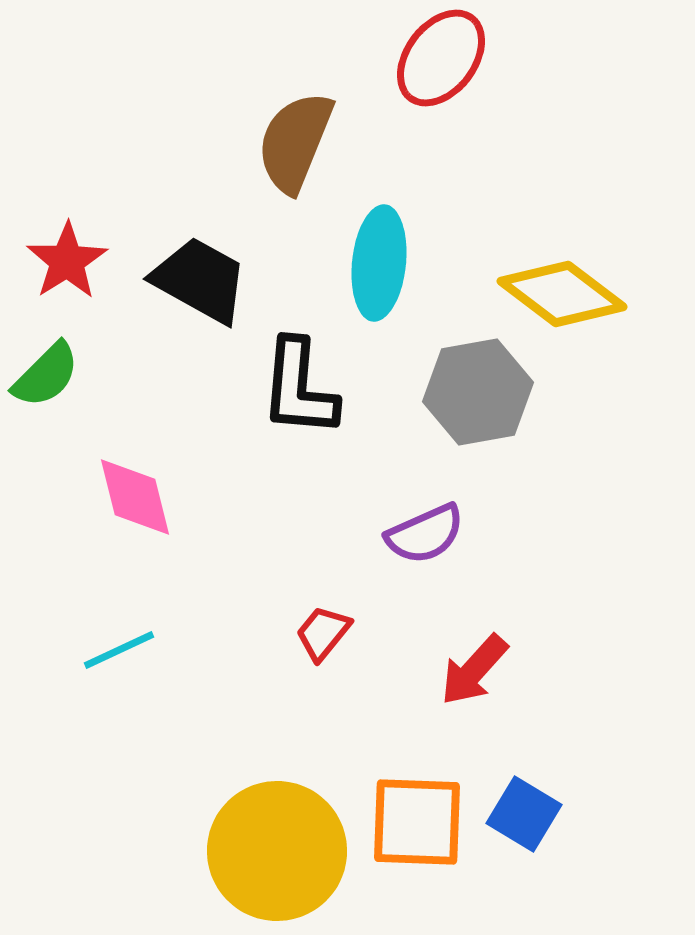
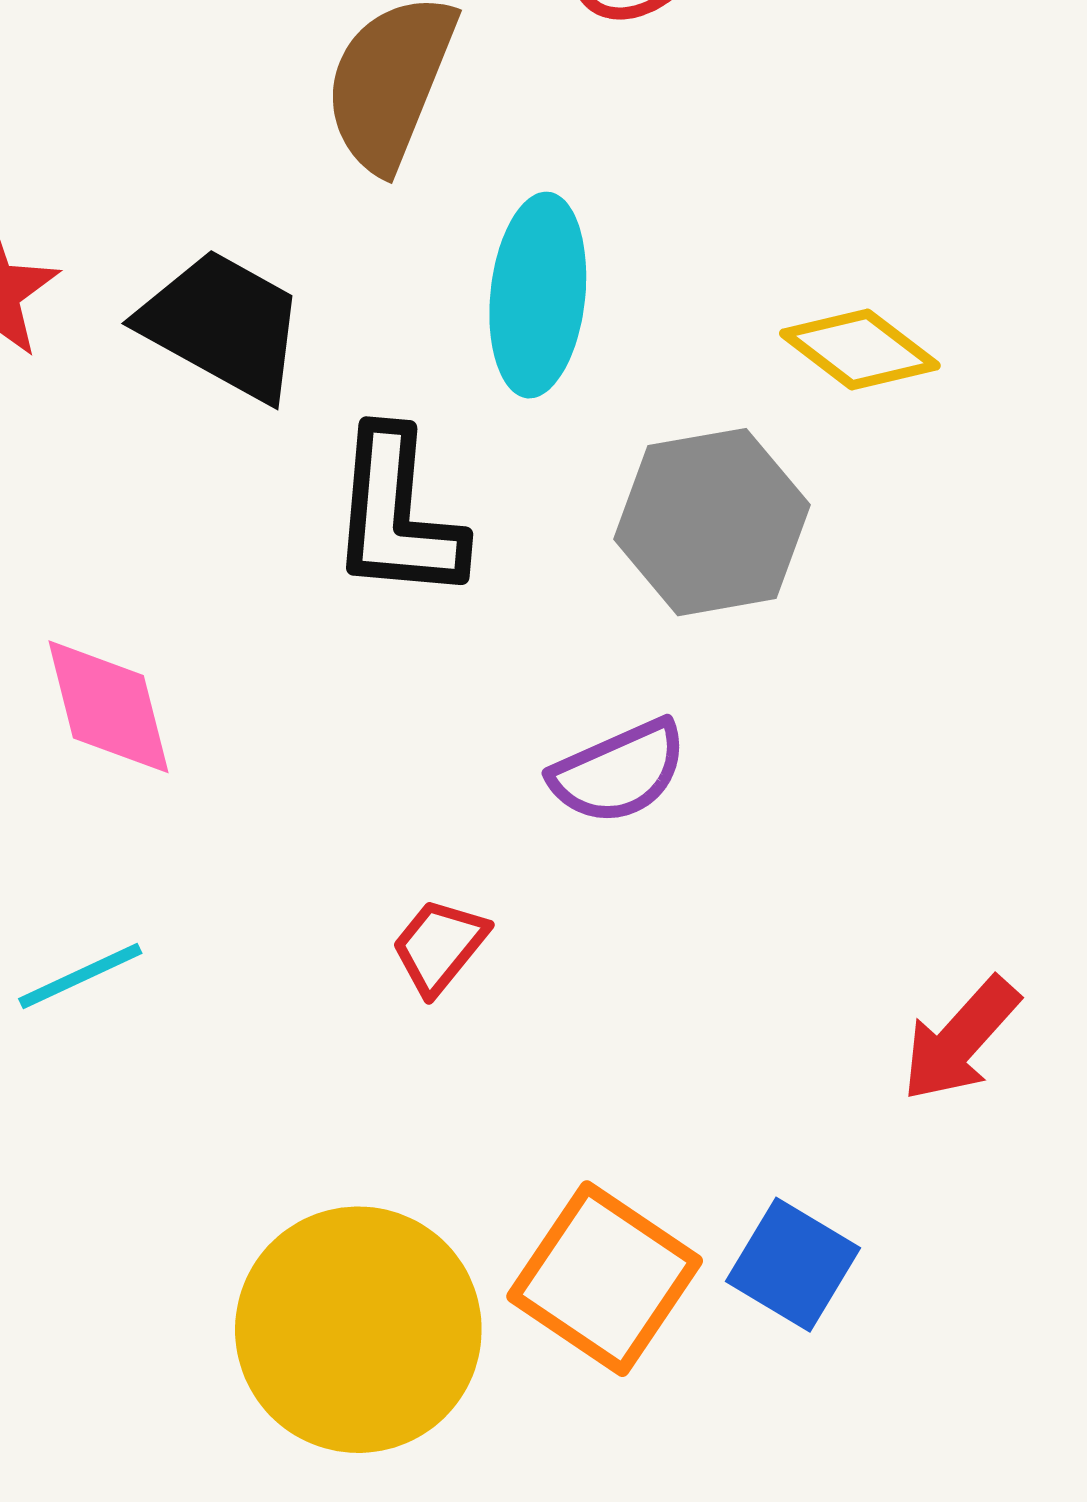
yellow diamond: (562, 294) -> (860, 350), size x0.7
red arrow: (474, 670) -> (960, 1039), moved
orange square: (417, 822) -> (605, 1279), turned 32

